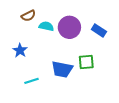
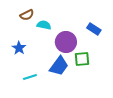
purple circle: (69, 27) -> (66, 42), moved
blue trapezoid: (62, 69) -> (59, 66), turned -65

